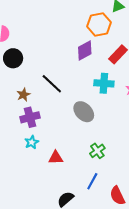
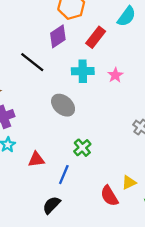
black line: (52, 84) -> (32, 62), moved
blue line: (92, 181) -> (64, 175), moved

